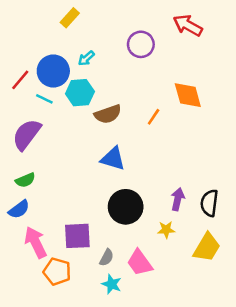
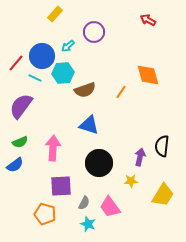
red arrow: (188, 25) -> (148, 20), size x0.7
purple circle: (141, 44) -> (94, 32), moved
black semicircle: (209, 203) -> (162, 146), moved
pink arrow: (36, 242) -> (53, 148), moved, turned 30

